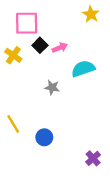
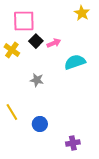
gray star: (52, 87) -> (37, 80), moved
purple cross: (93, 158) -> (73, 143), moved, turned 32

